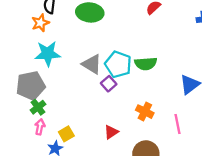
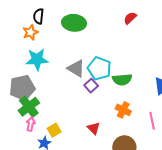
green semicircle: (146, 64) -> (122, 80), moved
green cross: (38, 107) -> (29, 107), size x1.5
red triangle: (111, 132) -> (94, 128), turned -40

